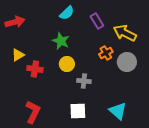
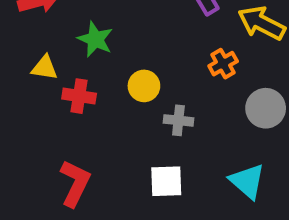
green star: (61, 41) -> (95, 39), moved
yellow triangle: (18, 55) -> (45, 68), turned 40
gray circle: (127, 62) -> (266, 108), moved

